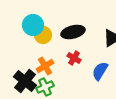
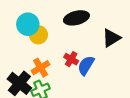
black ellipse: (73, 32) -> (76, 18), moved
blue semicircle: (100, 71) -> (86, 65), moved

